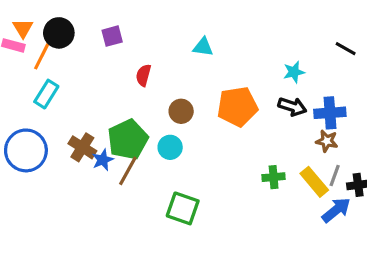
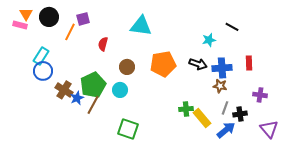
cyan triangle: (203, 47) -> (141, 26), size x1.6
orange line: (42, 56) -> (70, 32), moved
cyan star: (294, 72) -> (209, 40), moved
blue circle: (26, 150) -> (43, 71), moved, size x0.7
yellow rectangle: (314, 182) -> (202, 118), moved

